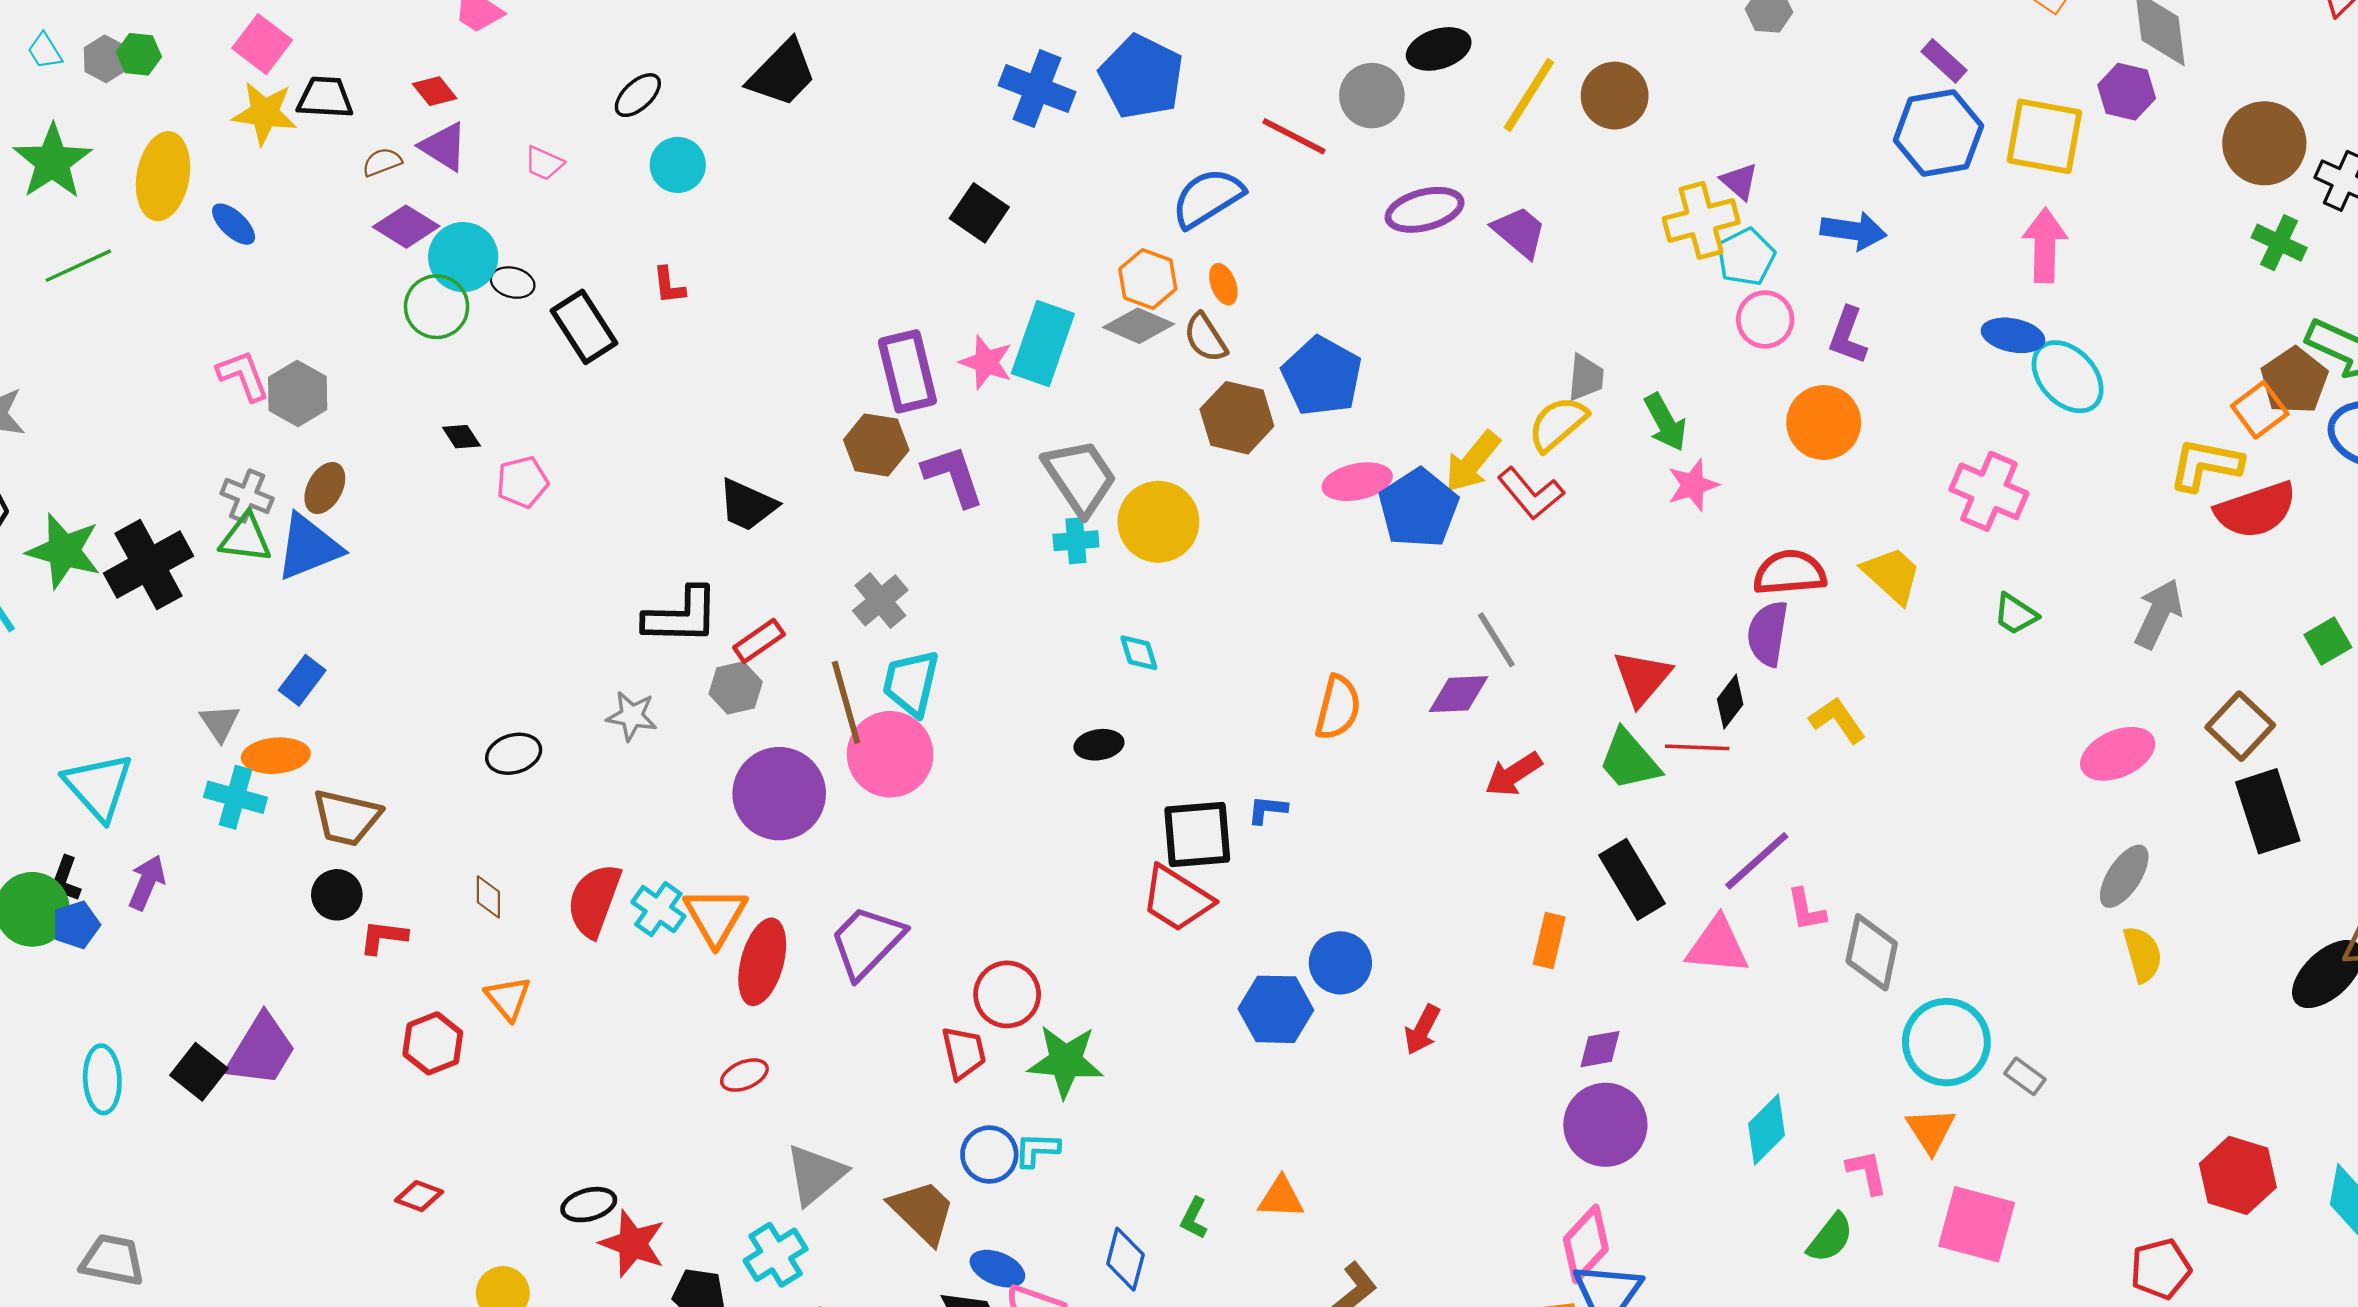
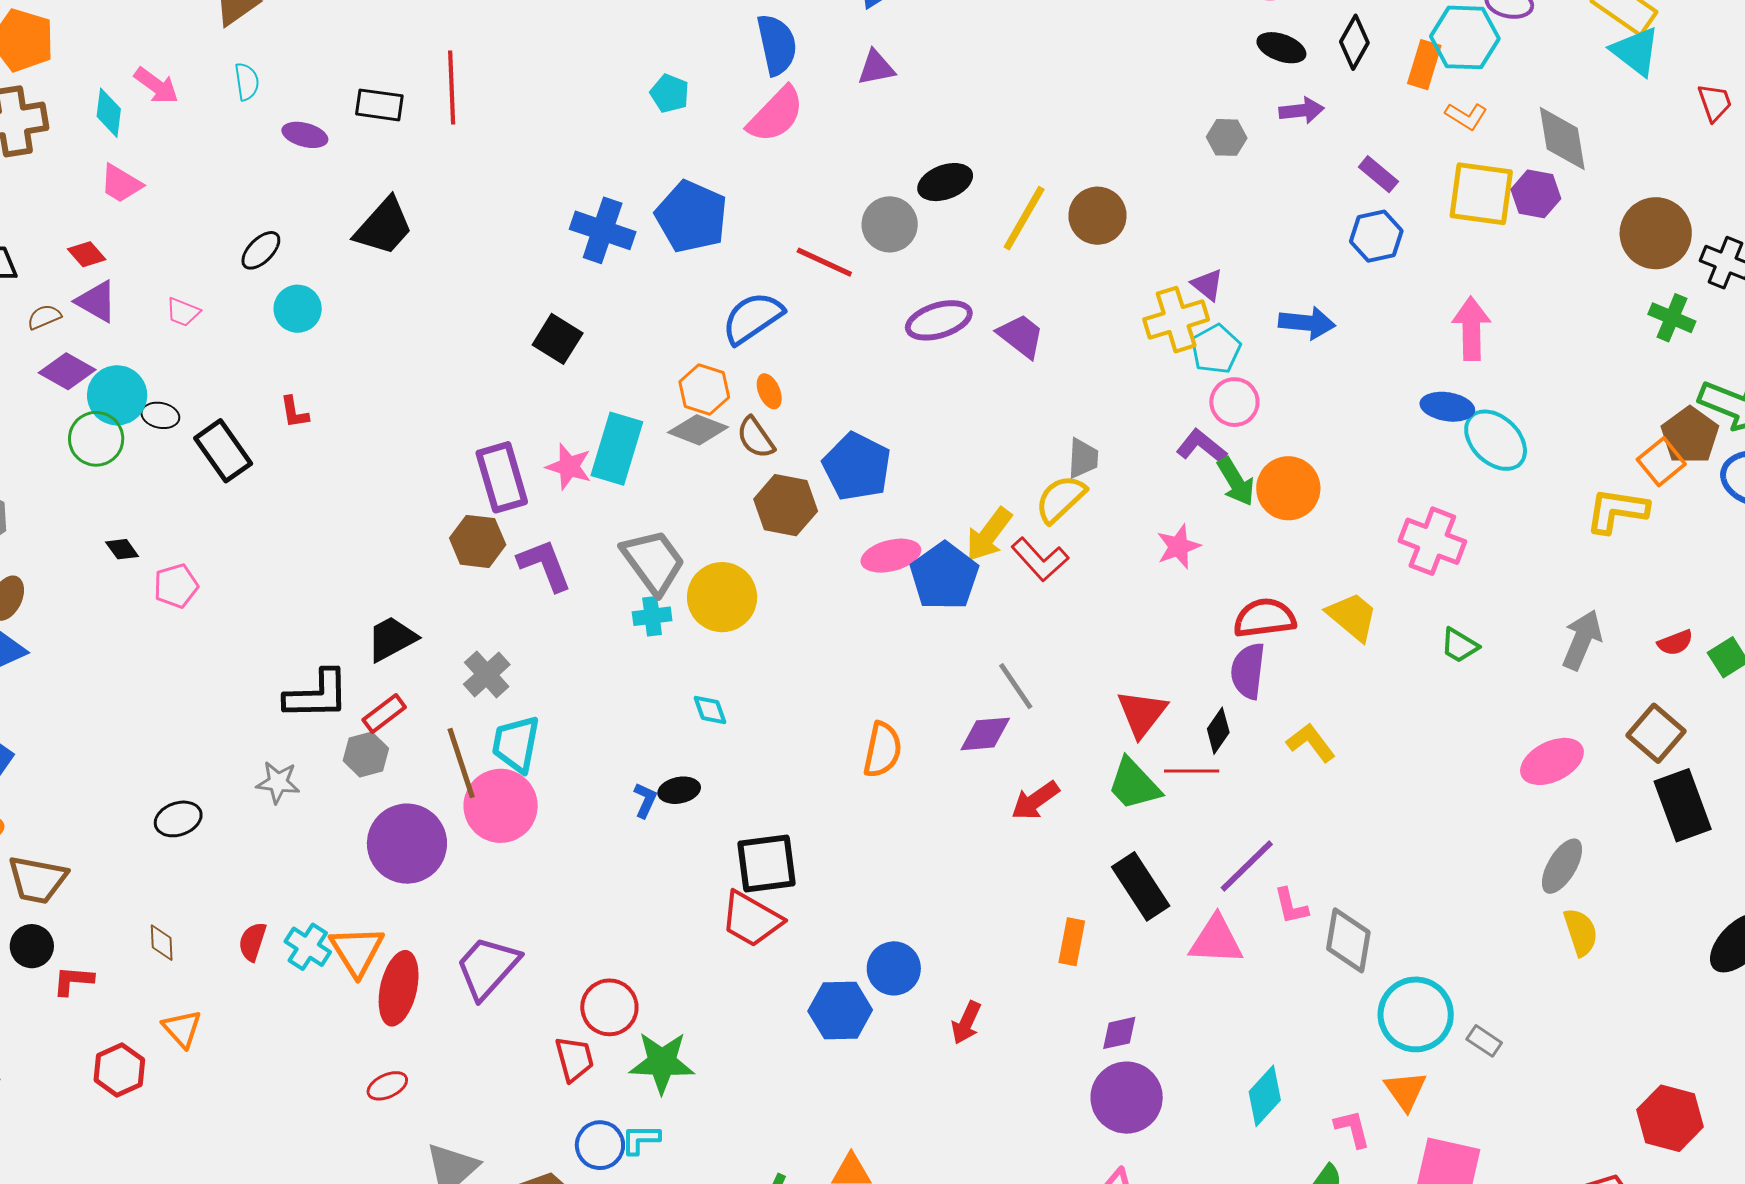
blue hexagon: (1938, 133) -> (1376, 236), size x0.7
yellow square: (2044, 136) -> (1481, 194), moved
purple L-shape: (1848, 336) -> (1201, 446), moved, turned 111
green arrow: (1665, 422) -> (1236, 482), moved
black trapezoid: (747, 505) -> (392, 639), moved, turned 130
red semicircle: (2256, 510) -> (1675, 643), moved, size x0.5
blue L-shape: (1267, 810) -> (645, 800), moved, turned 111
red semicircle: (594, 900) -> (252, 942), size x0.6

